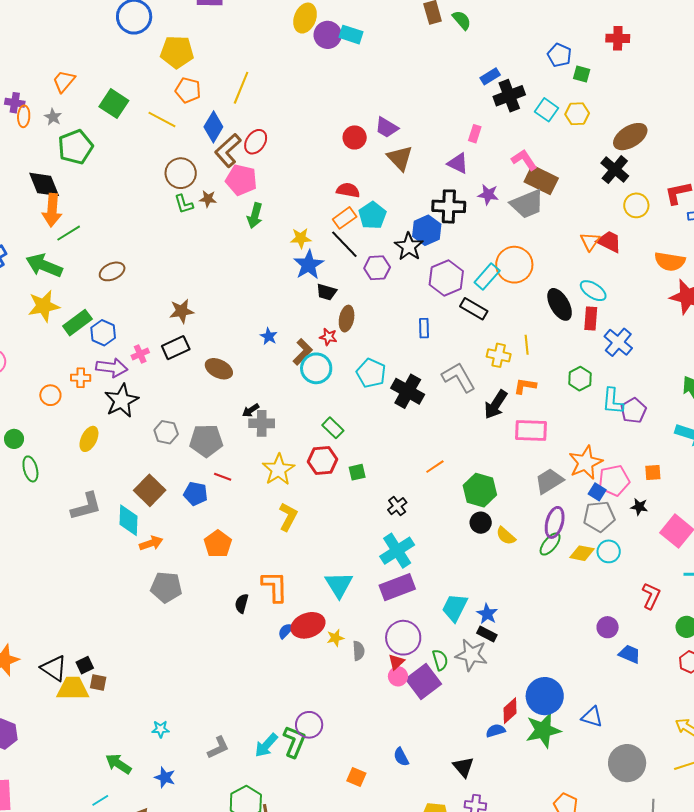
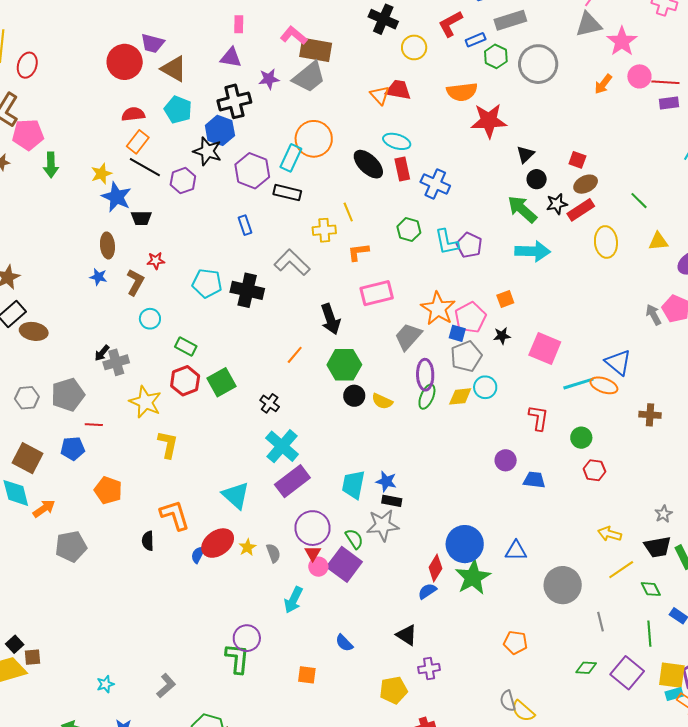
red circle: (355, 137) -> (125, 62), size x1.5
red ellipse: (256, 142) -> (27, 65), moved
cyan pentagon: (372, 215) -> (178, 110), moved
brown ellipse: (347, 319) -> (107, 245), moved
cyan circle: (316, 368) -> (150, 319), moved, size x0.7
brown ellipse: (219, 369) -> (34, 331), moved
black arrow: (496, 404) -> (330, 319), moved, turned -36
green square: (357, 472) -> (222, 382), size x1.6
cyan arrow: (266, 745) -> (293, 600), moved

